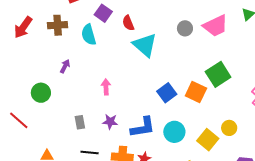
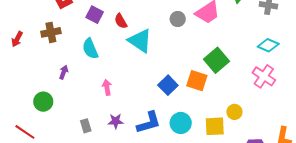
red arrow: (23, 27) -> (17, 39), size x0.7
cyan semicircle: (89, 35) -> (90, 49), moved
yellow square: (208, 140) -> (215, 126), turned -35

